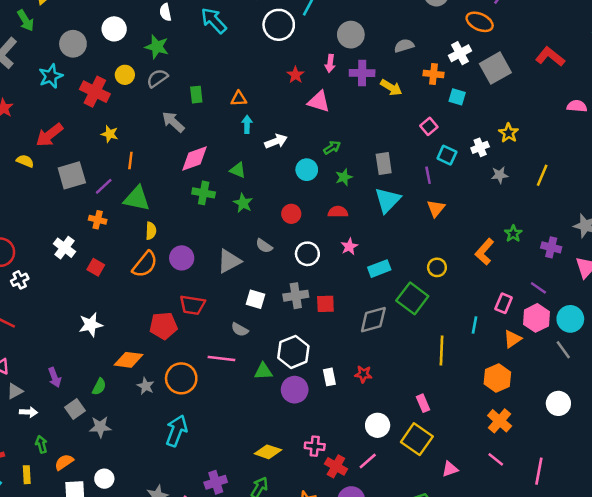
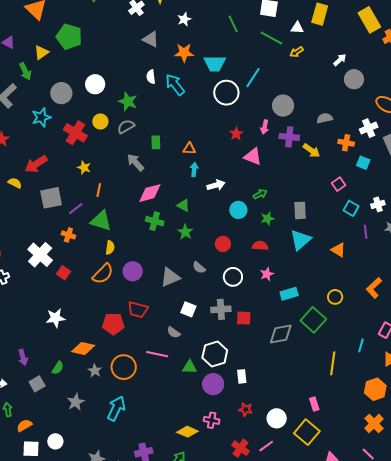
white semicircle: (165, 12) -> (151, 77), moved
purple line: (428, 175) -> (366, 232), moved
orange triangle: (436, 208) -> (338, 250), turned -42
white cross: (64, 248) -> (40, 255), size x1.4
red star: (363, 374) -> (246, 409), moved
gray star: (100, 427) -> (76, 402), moved, turned -30
pink cross: (315, 446) -> (212, 420), moved

